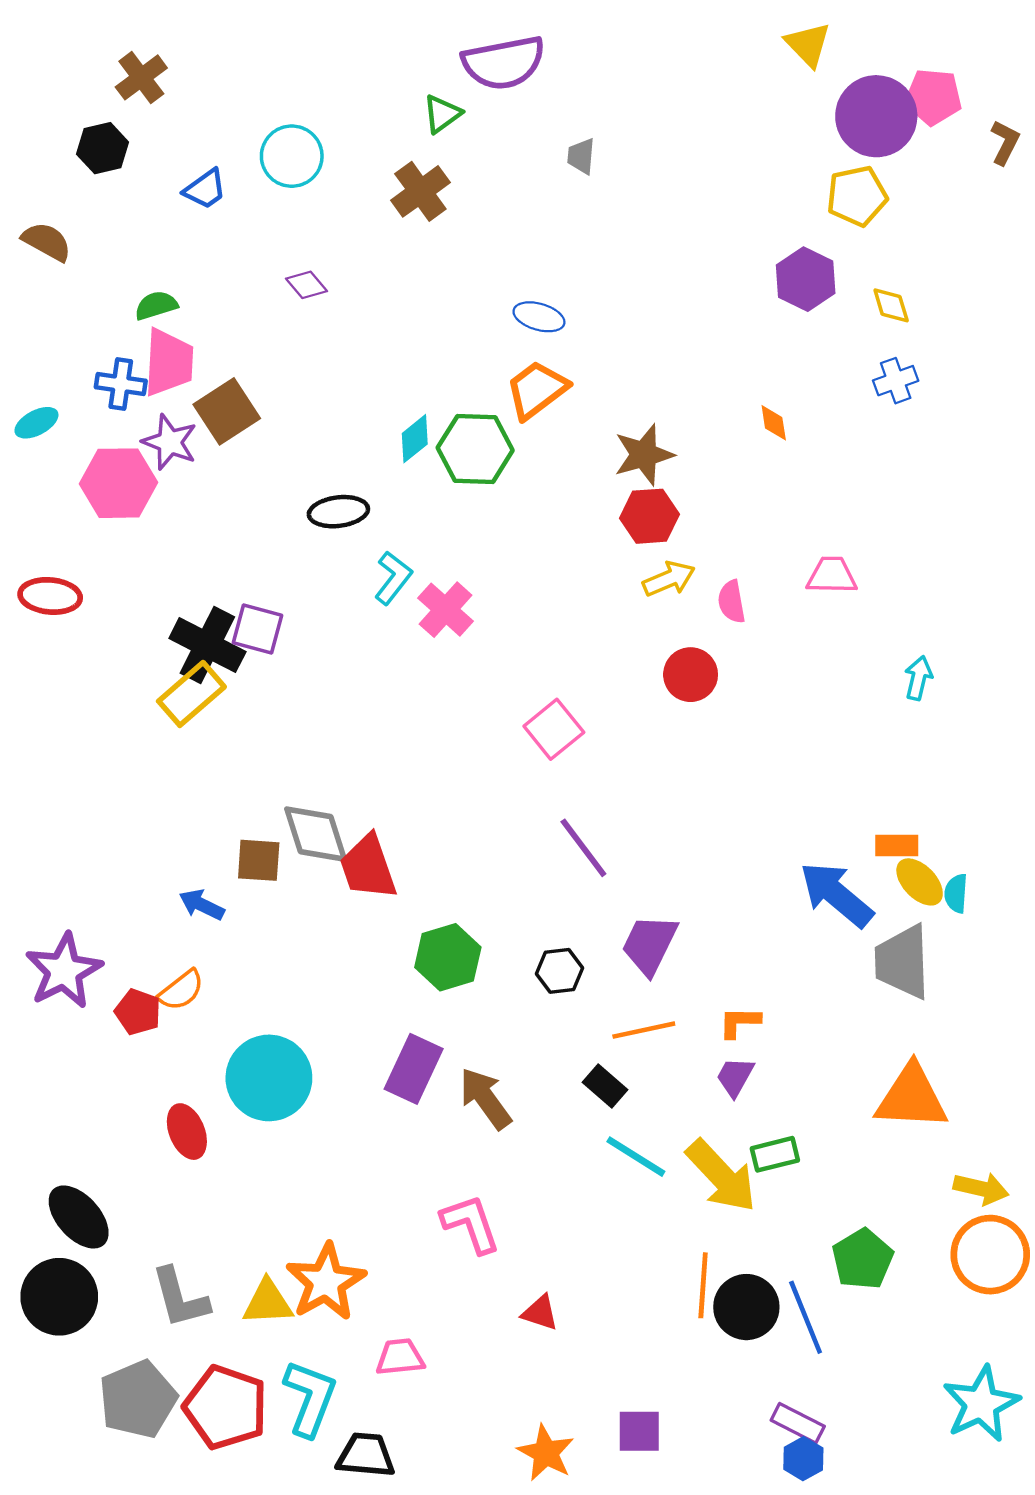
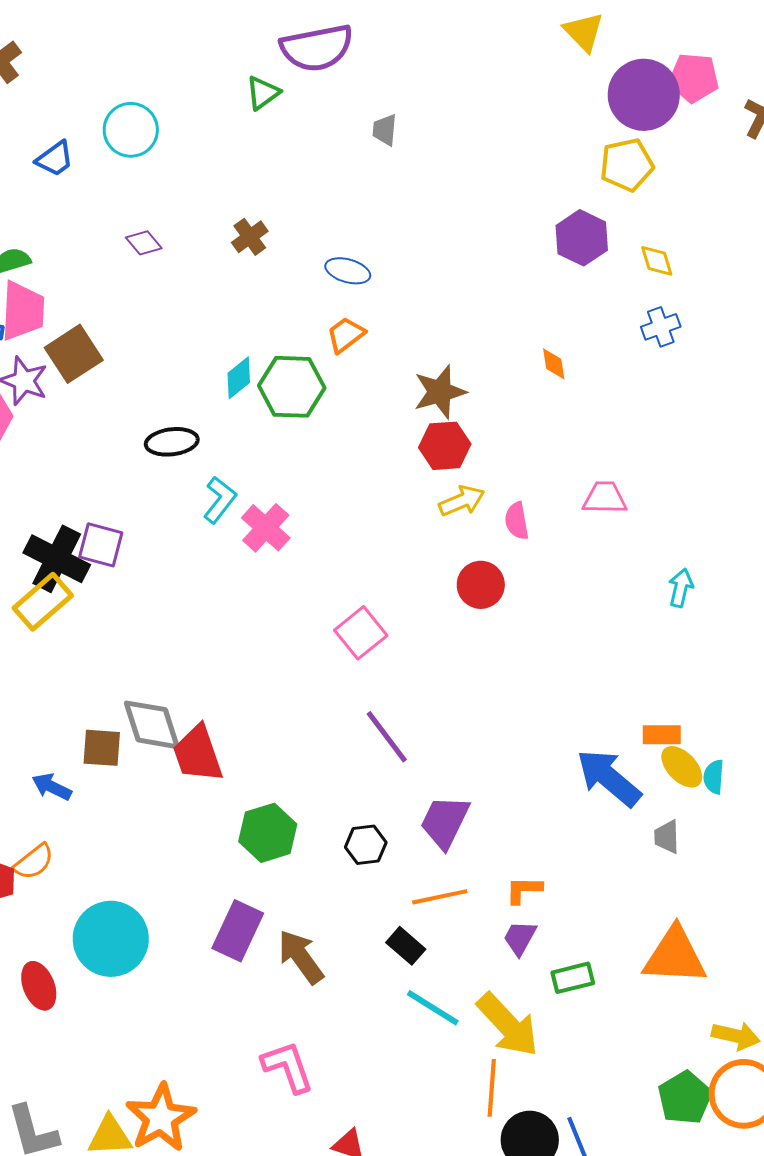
brown cross: (420, 191) -> (250, 237), moved, size x0.7
orange trapezoid: (537, 390) -> (346, 335), size x0.7
gray trapezoid: (902, 962) -> (667, 837), size x0.5
green rectangle: (775, 1154) -> (573, 978), moved
green pentagon: (863, 1259) -> (685, 1098), moved
orange line: (703, 1285) -> (492, 1088), moved

